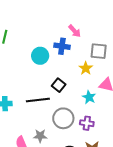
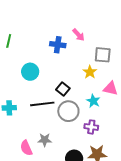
blue cross: (62, 46) -> (58, 45), moved
cyan circle: (40, 56) -> (30, 72), moved
gray circle: (63, 118) -> (68, 111), moved

